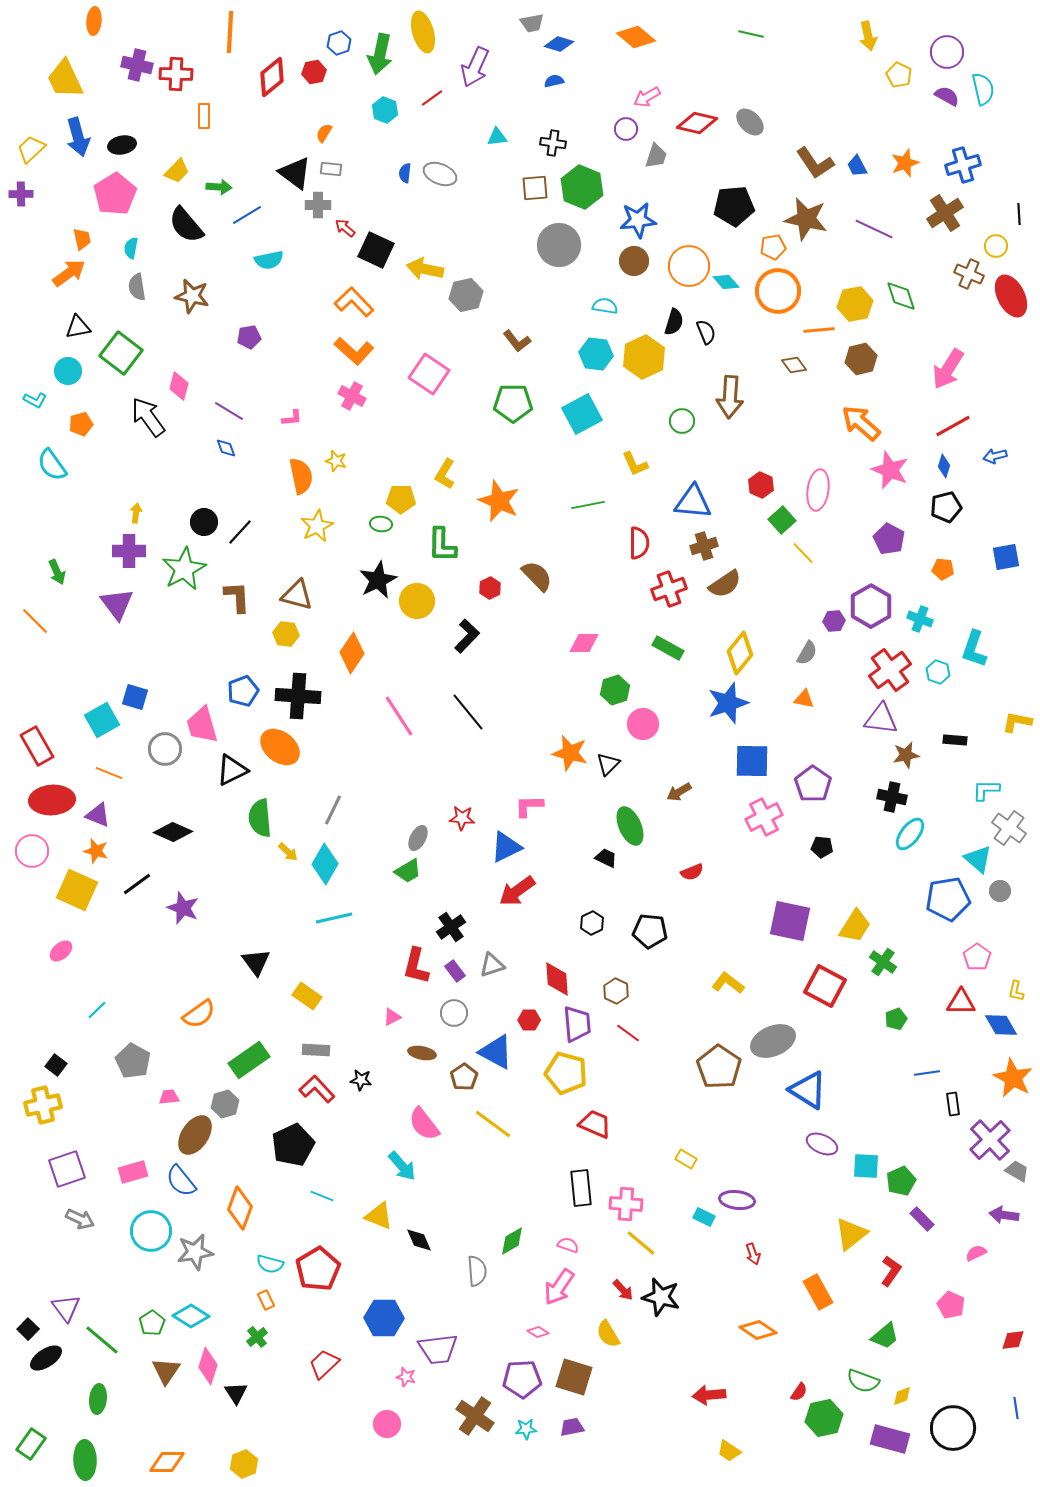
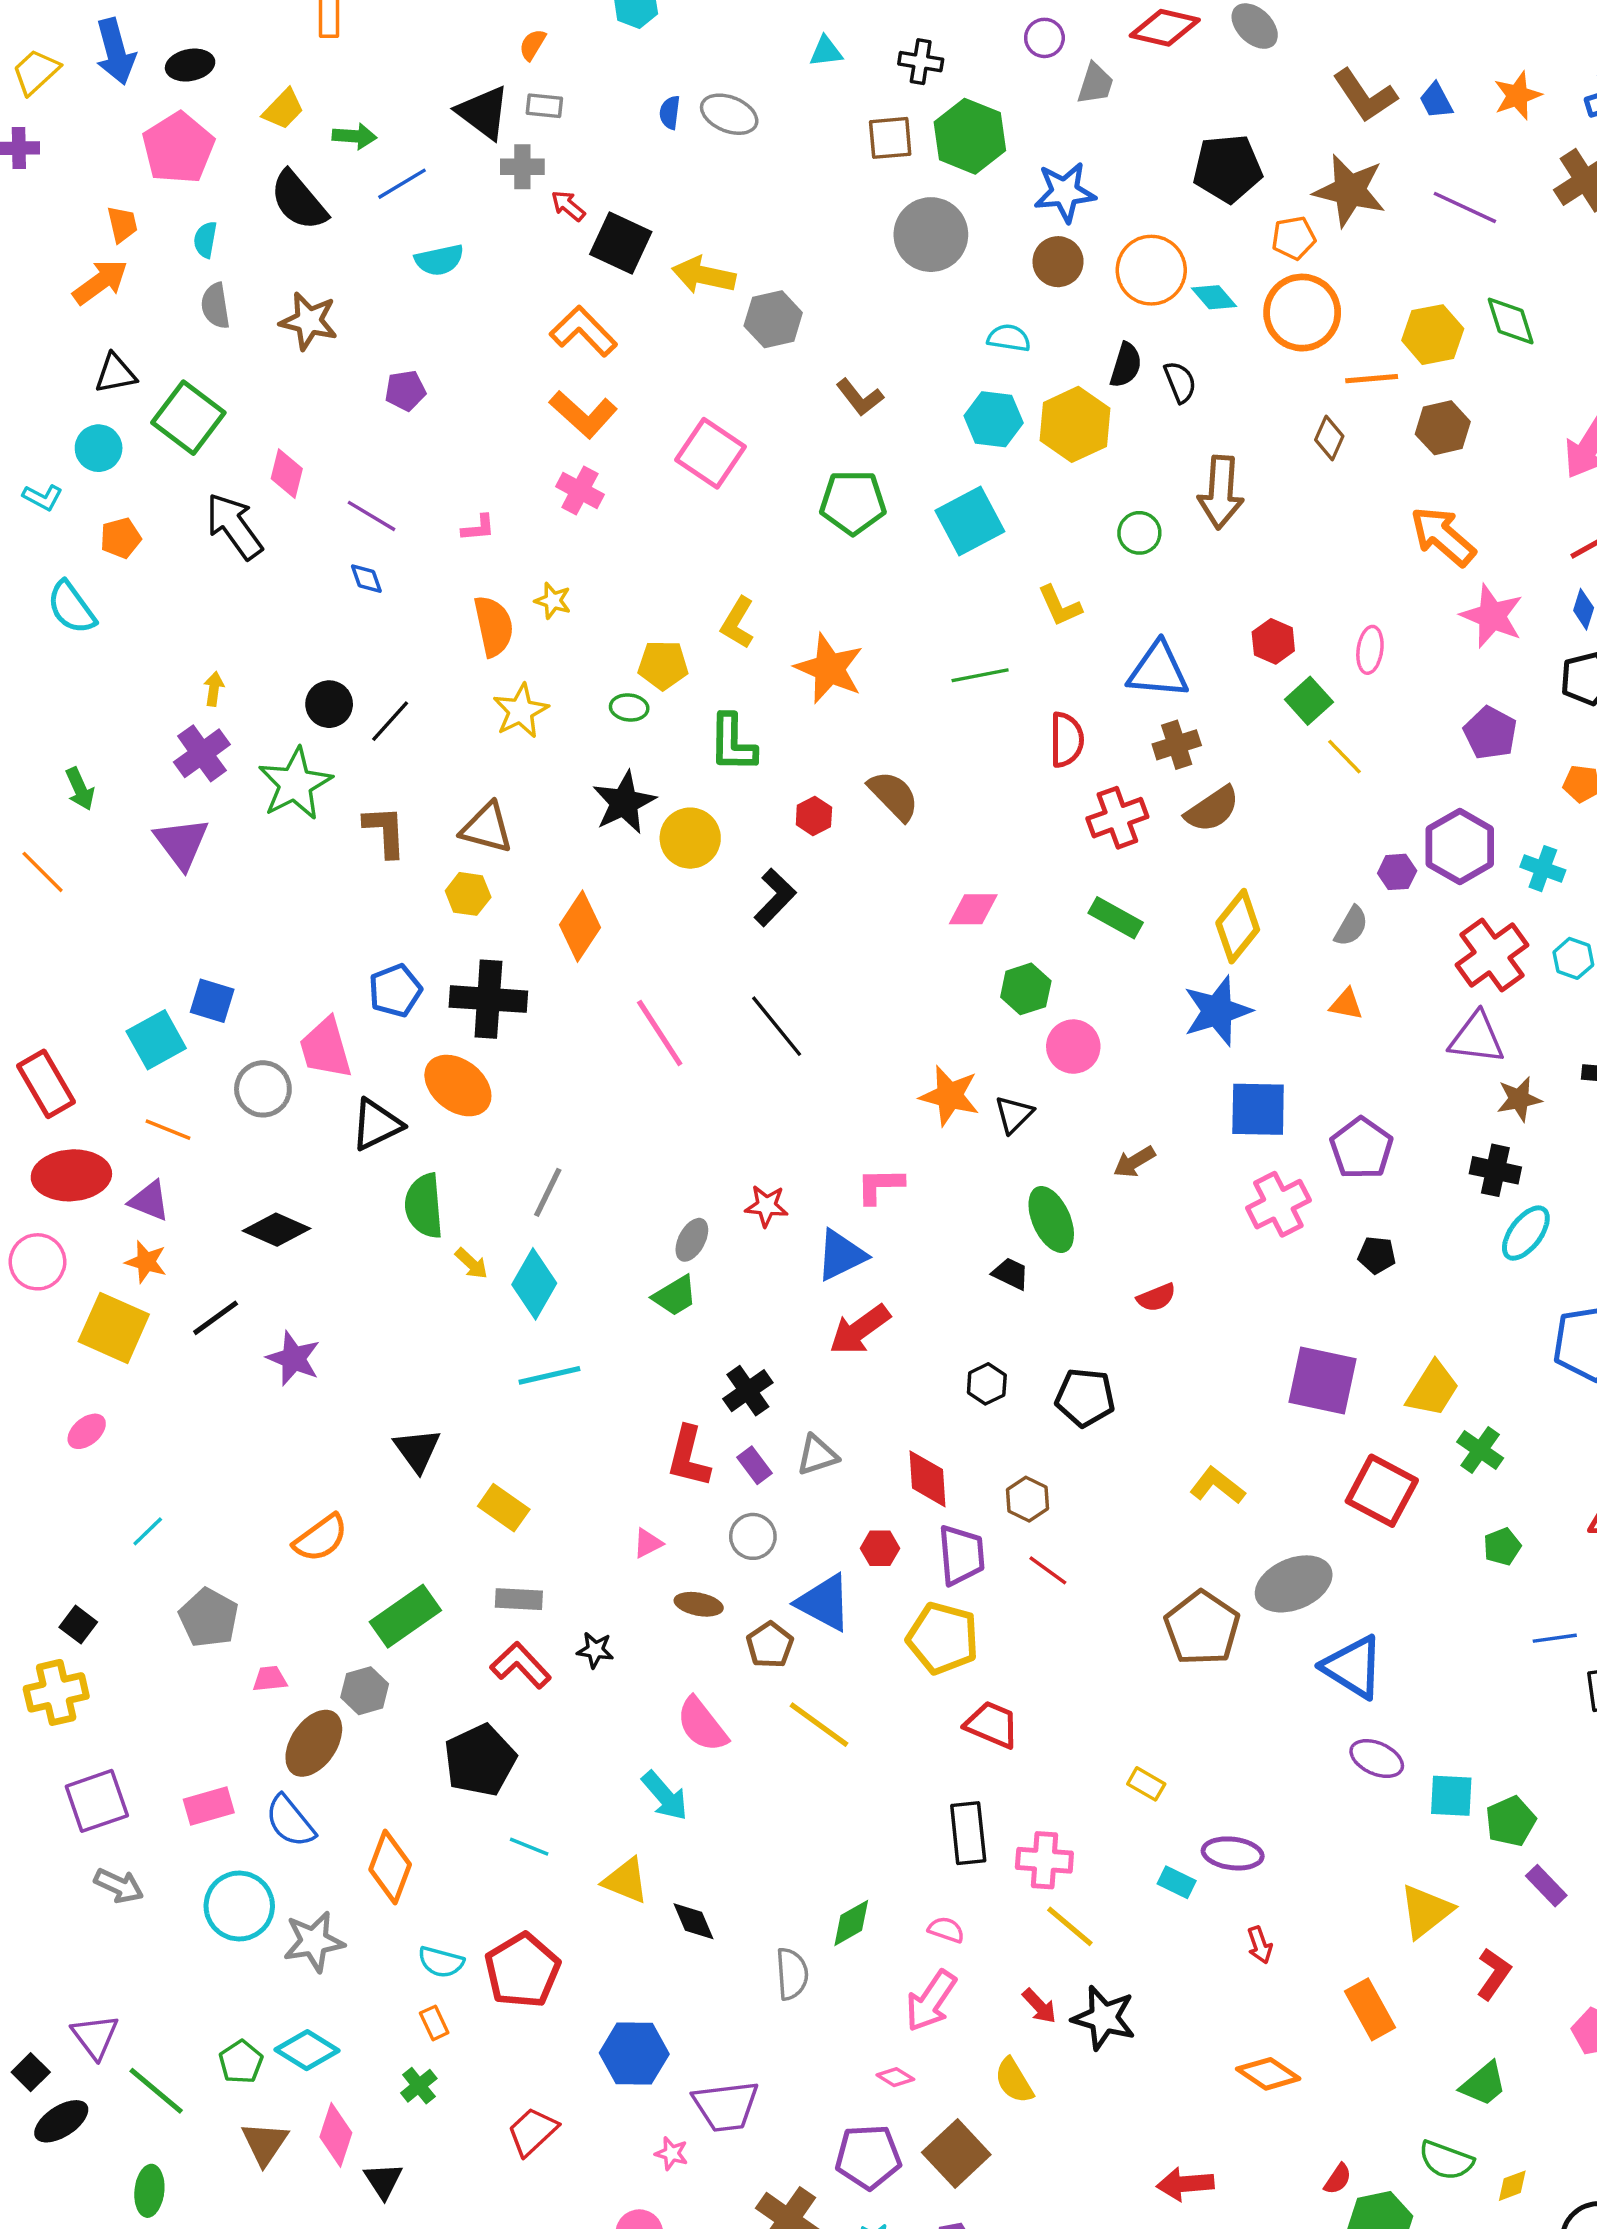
brown diamond: (794, 365) -> (1329, 438), turned 60
pink ellipse: (818, 490) -> (1370, 650), size x0.7
purple cross: (129, 551) -> (202, 753), turned -36
brown square: (574, 1377) -> (956, 2154), turned 30

